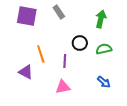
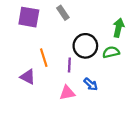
green arrow: (101, 19) -> (118, 28), moved
black circle: (80, 43) -> (85, 46), size x1.5
blue arrow: (104, 82) -> (91, 84), moved

